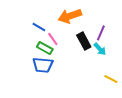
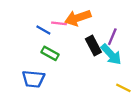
pink line: (53, 39) -> (59, 23), moved, turned -48
cyan arrow: (100, 49) -> (111, 54), size x1.5
blue trapezoid: (43, 65) -> (33, 79), moved

